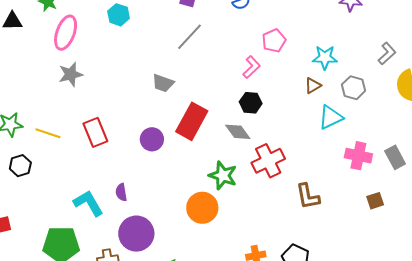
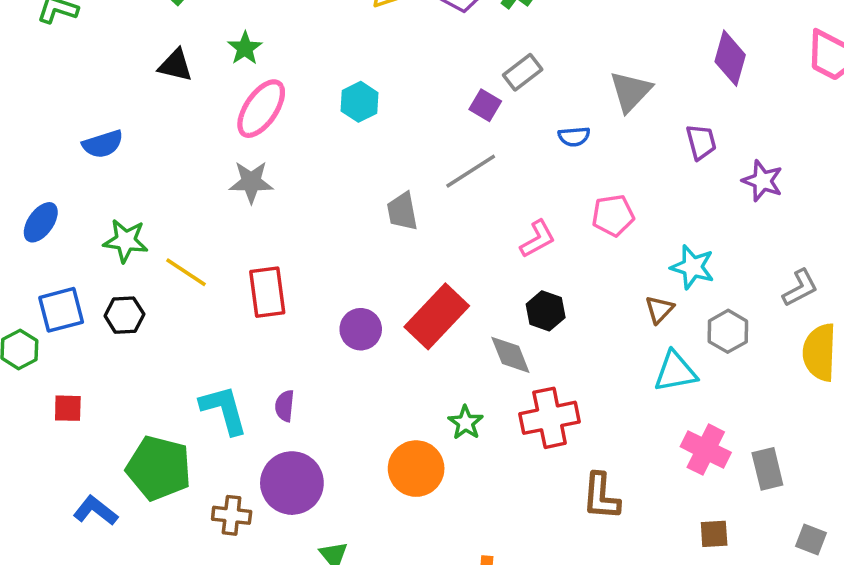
pink L-shape: (252, 67) -> (538, 239), moved
gray trapezoid: (163, 83) -> (402, 211), moved, turned 45
brown triangle: (313, 86) -> (659, 309), turned -30
green star: (223, 175) -> (466, 423), size x0.7

